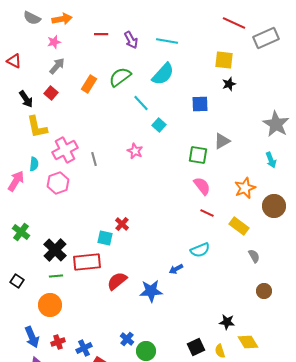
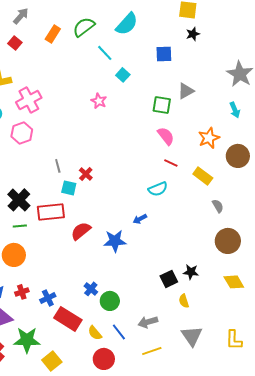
gray line: (94, 159) -> (58, 166), moved
cyan semicircle: (200, 250) -> (158, 189), moved
brown circle: (264, 291) -> (228, 241), size x1.6
yellow diamond: (248, 342) -> (234, 282), moved
black square: (196, 347) -> (169, 279), moved

